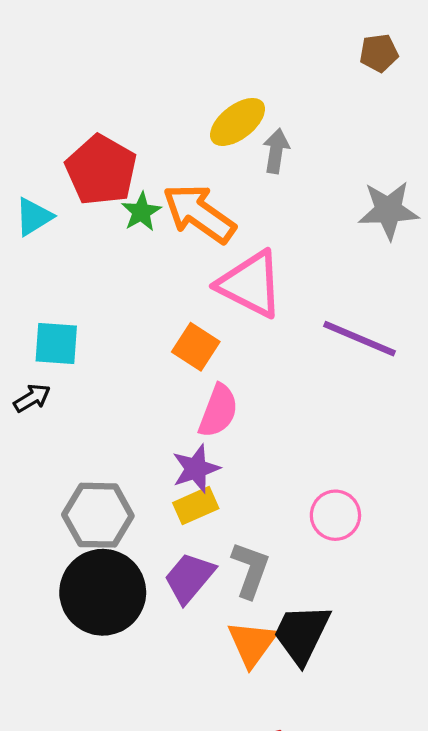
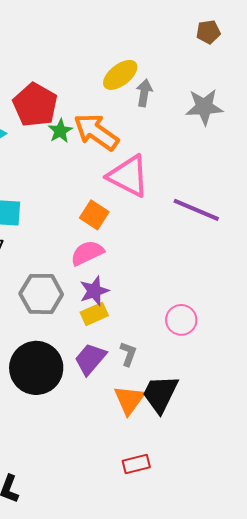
gray star: (388, 210) -> (204, 107), moved
pink semicircle: (218, 411) -> (87, 253), moved, turned -136
gray hexagon: (98, 515) -> (41, 294), moved
gray L-shape: (250, 570) -> (128, 354), size x0.7

